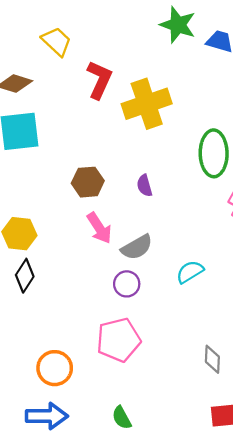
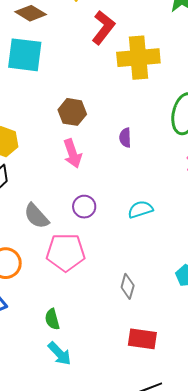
purple semicircle: (144, 186) -> (125, 138), moved
gray semicircle: (137, 247) -> (36, 216), moved, turned 64
gray diamond: (212, 359) -> (128, 286), moved

